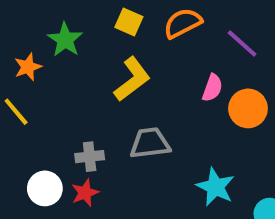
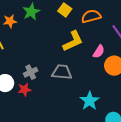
yellow L-shape: (132, 79) -> (73, 41), moved
gray cross: (90, 157) -> (31, 72), turned -32

